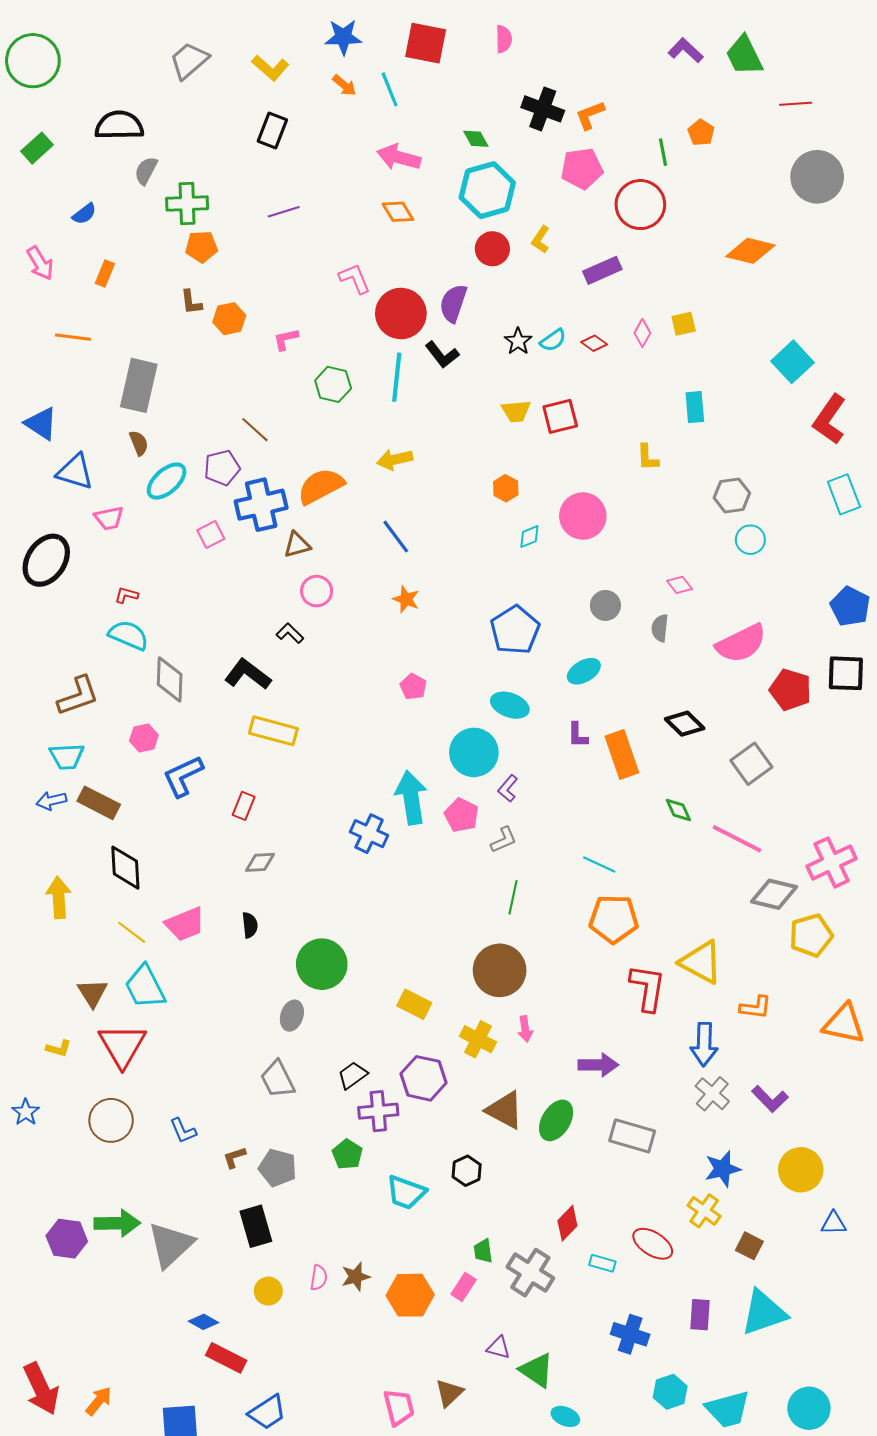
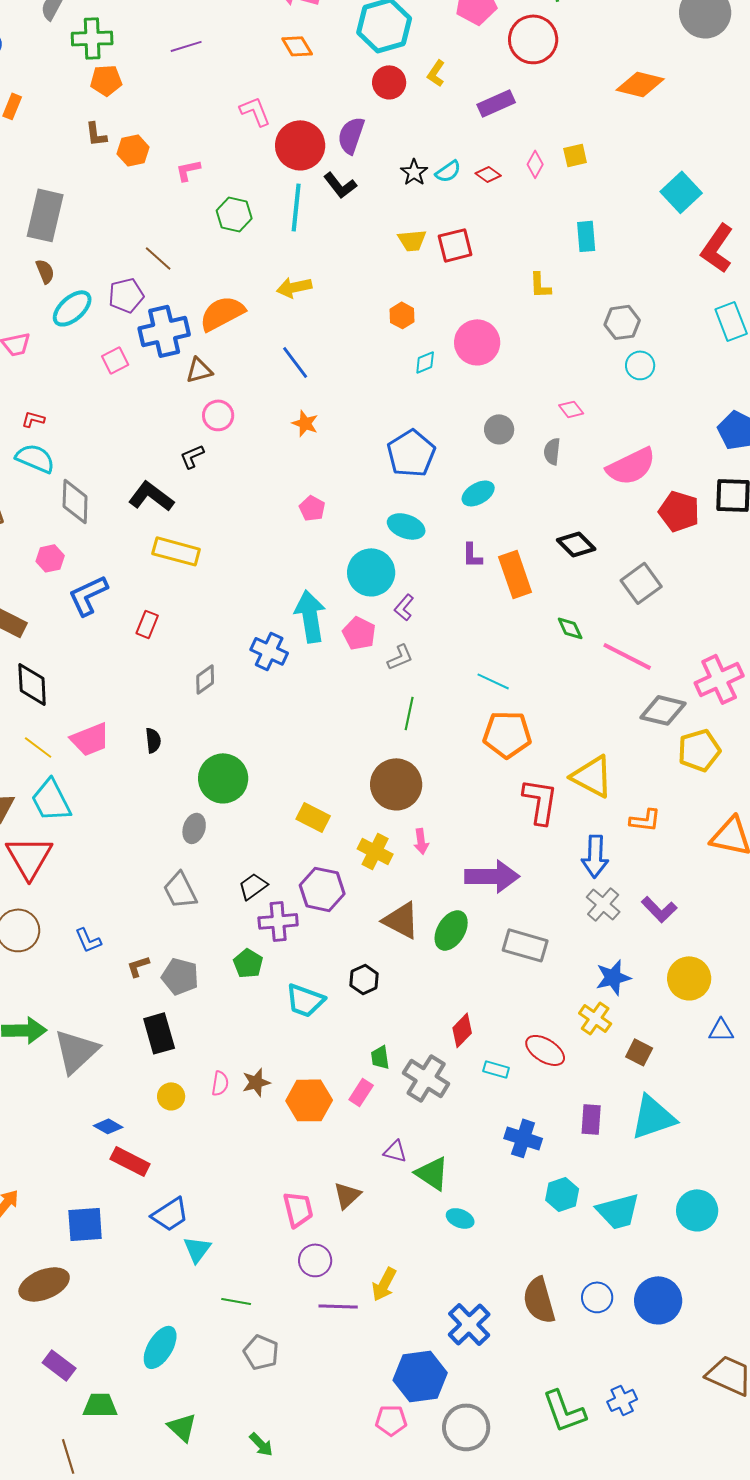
black L-shape: (290, 633) -> (192, 456), turned -68
gray diamond: (260, 862) -> (205, 679), moved, turned -32
purple arrow: (598, 1065) -> (492, 876), size x1.4

